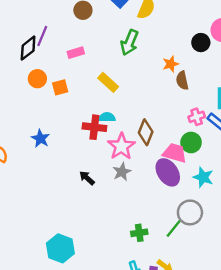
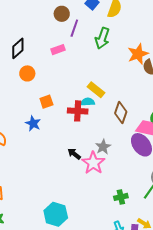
purple line: (42, 36) -> (74, 28), moved
orange star: (171, 64) -> (138, 54), size x1.5
yellow rectangle: (108, 82) -> (96, 90), moved
orange square: (60, 87) -> (46, 102), moved
pink star: (121, 146) -> (93, 163), moved

